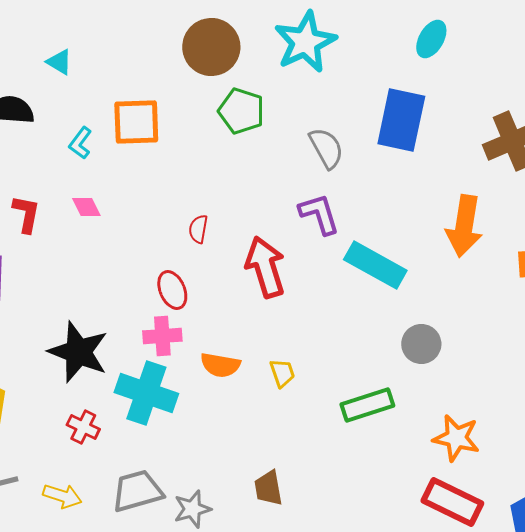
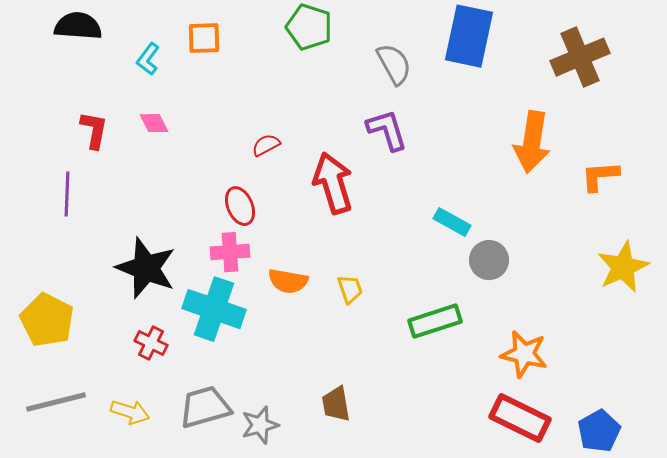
orange square: (136, 122) -> (204, 38), size x0.7
red semicircle: (198, 229) -> (266, 145), turned 52
cyan rectangle: (375, 265) -> (452, 222), moved, size x0.6

